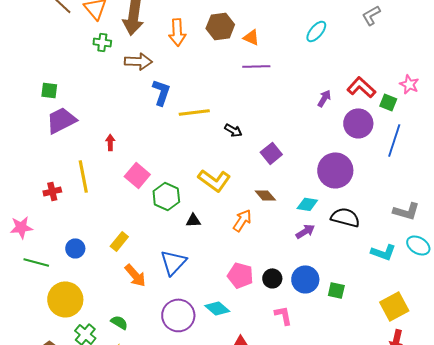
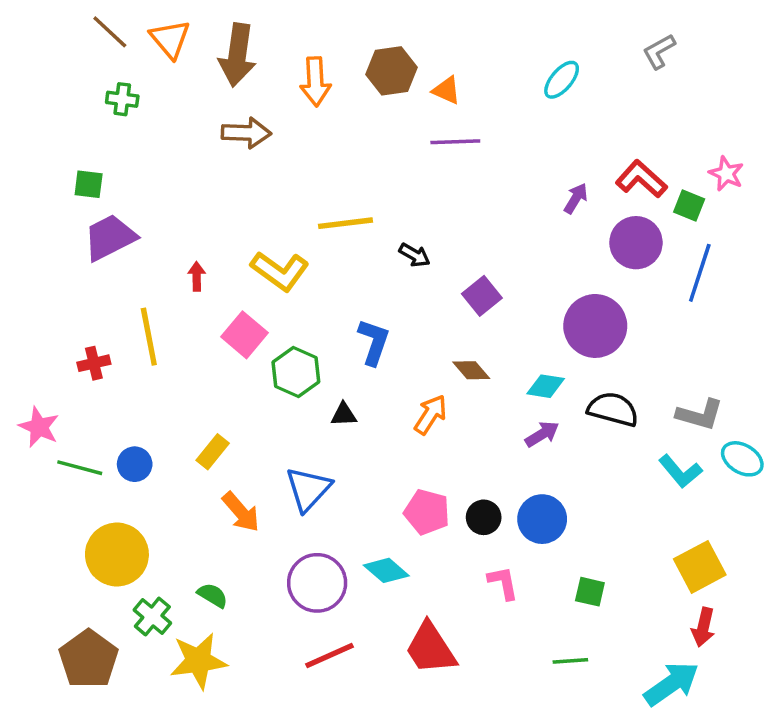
green cross: (102, 42) -> (122, 99), moved
blue L-shape: (161, 92) -> (374, 342), moved
yellow L-shape: (214, 180) -> (280, 271), moved
gray L-shape: (406, 211) -> (700, 415), moved
pink star: (21, 227) -> (39, 427), turned 30
cyan L-shape: (383, 252) -> (680, 471), turned 30
green line: (36, 262) -> (80, 468), moved
green square: (336, 290) -> (590, 592), moved

